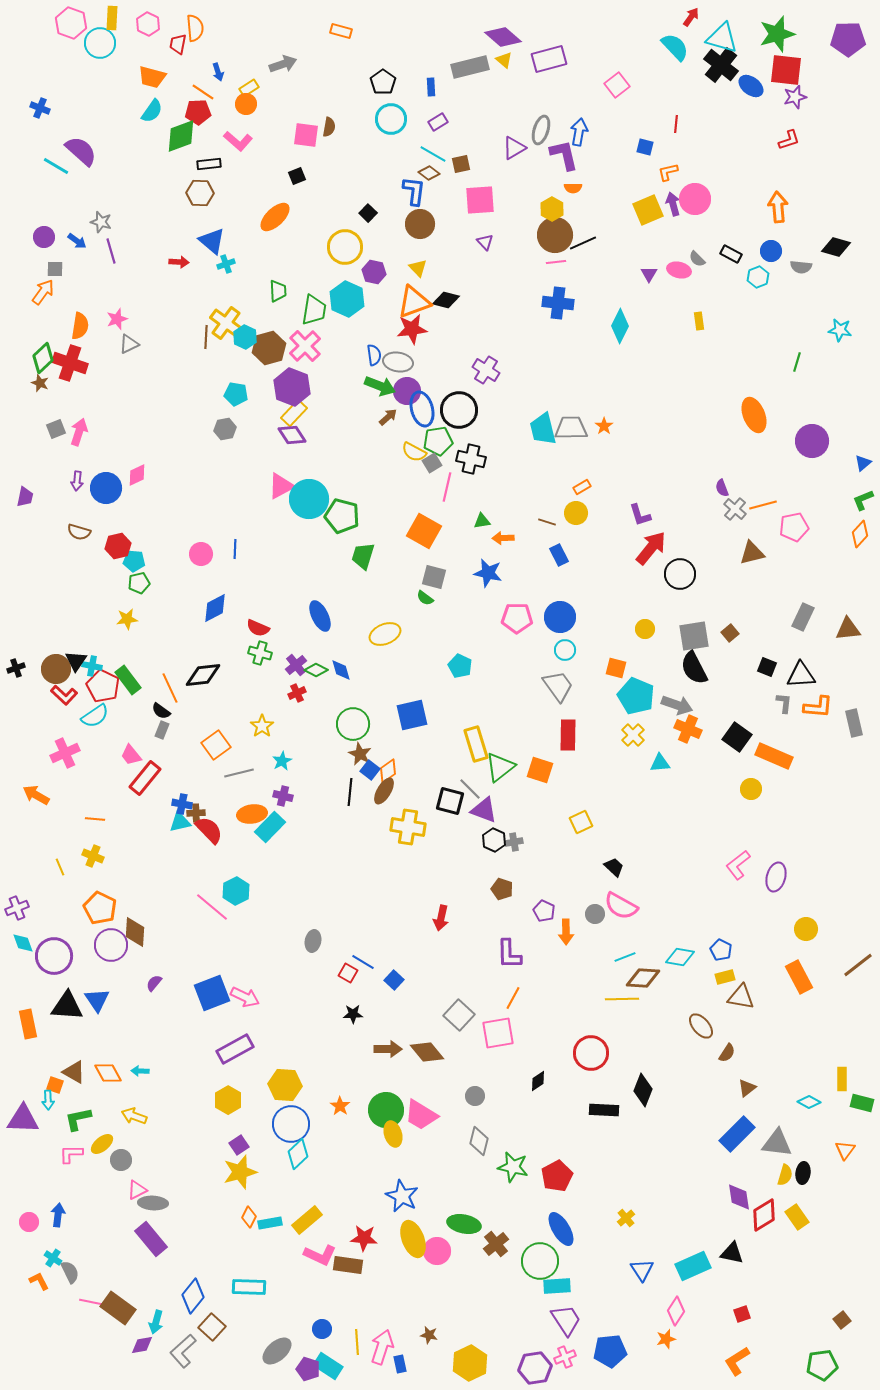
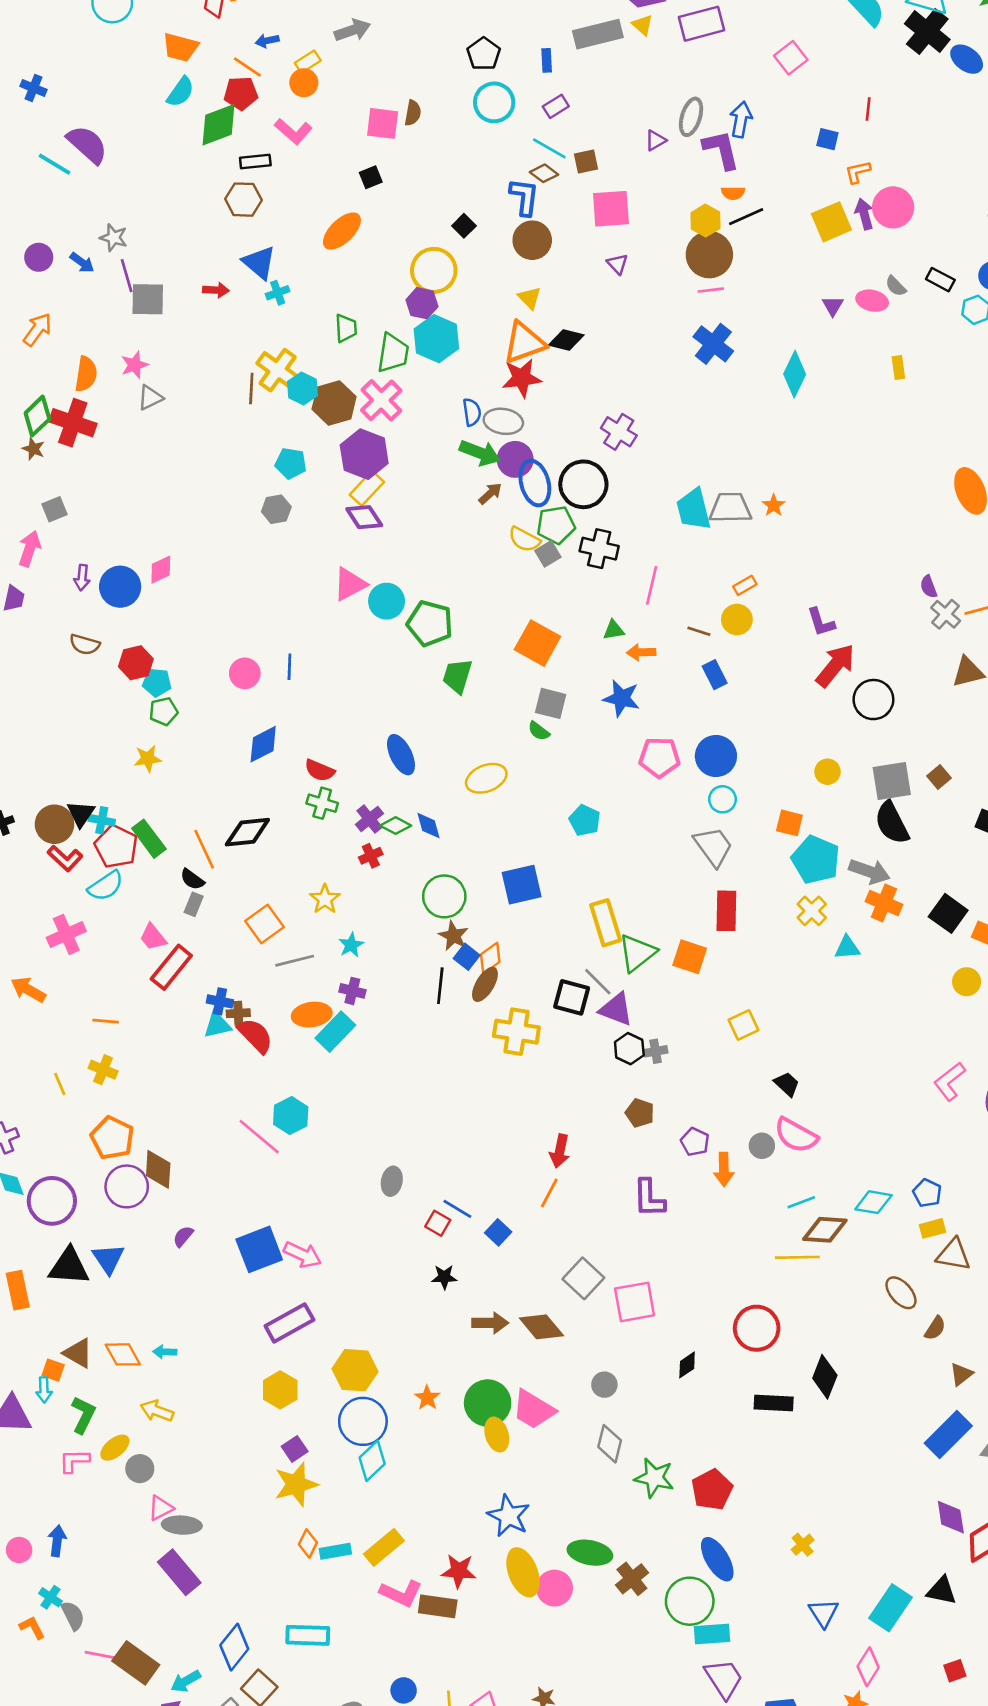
blue arrow: (218, 72) -> (267, 41), turned 96
purple triangle: (514, 148) -> (656, 140), size x0.7
black line: (583, 243) -> (746, 217), moved
gray square: (55, 269) -> (148, 299), moved, size x1.6
purple hexagon: (374, 272) -> (422, 303), moved
blue cross: (558, 303) -> (713, 344), turned 32
pink arrow: (79, 432) -> (30, 549), moved
pink line: (447, 487) -> (652, 585), moved
cyan circle: (309, 499) -> (387, 601), size x0.7
orange line: (513, 998) -> (549, 1193), moved
green L-shape: (78, 1119) -> (83, 1415), turned 128
cyan rectangle: (693, 1266) -> (890, 1608), turned -32
cyan arrow: (156, 1322) -> (186, 1681), turned 45

